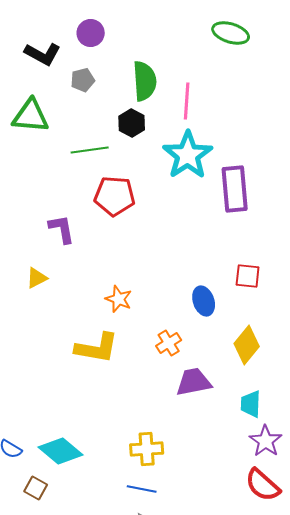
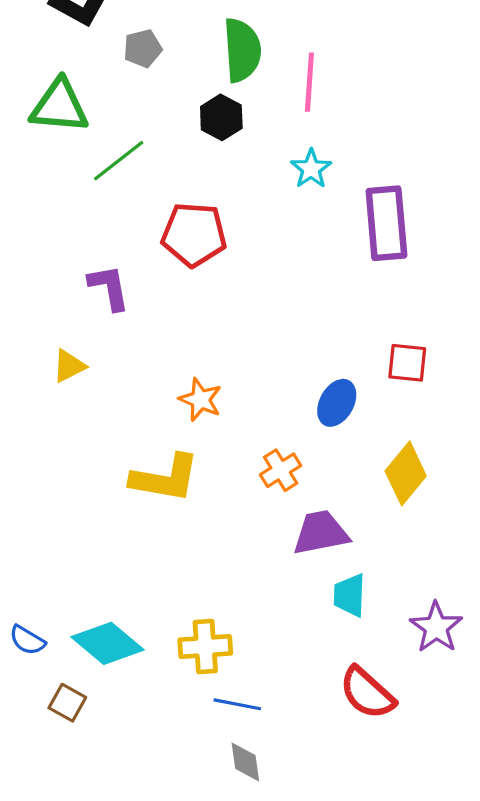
green line: (90, 150) -> (119, 161), moved, turned -30
cyan star: (188, 155) -> (311, 169), size x0.5
blue ellipse: (204, 301) -> (337, 403), turned 48
cyan trapezoid: (251, 404) -> (350, 595), moved
yellow cross: (147, 449) -> (205, 647), moved
red semicircle: (263, 485) -> (367, 693), moved

